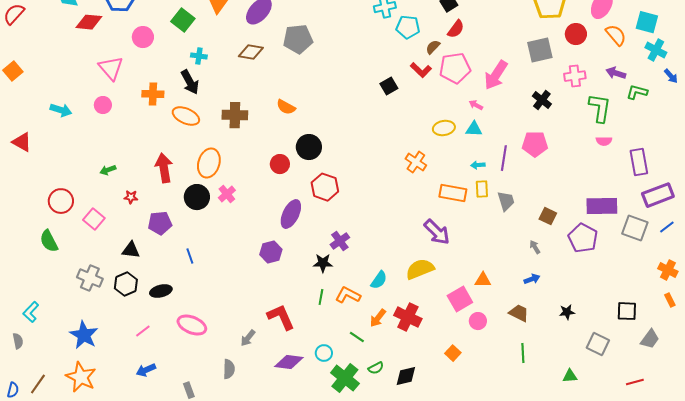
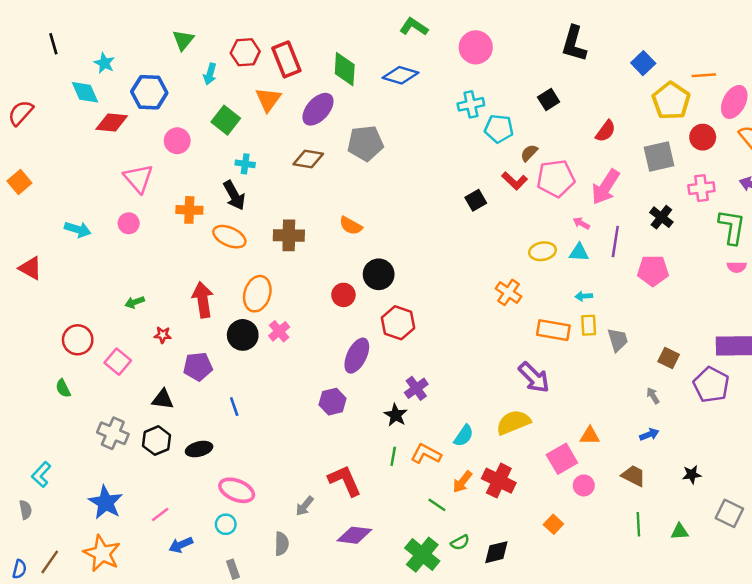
red semicircle: (456, 29) -> (606, 131), moved
purple line: (504, 158) -> (615, 242), moved
green semicircle: (49, 241) -> (63, 388), size x0.7
black star: (323, 263) -> (396, 415), turned 30
pink line: (143, 331) -> (160, 515), moved
cyan circle: (324, 353) -> (226, 524), moved
green triangle: (570, 376) -> (680, 532), moved

